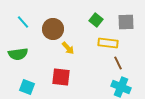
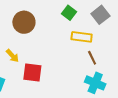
gray square: (126, 22) -> (100, 15), turned -36
yellow arrow: (68, 48) -> (12, 56), moved

